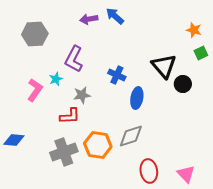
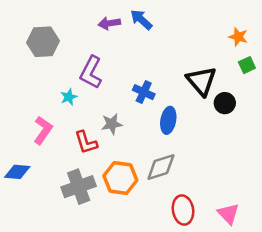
pink L-shape: (35, 90) -> (43, 130), moved
gray star: (82, 95) -> (112, 124), moved
red L-shape: (70, 116) -> (86, 142), turned 75

